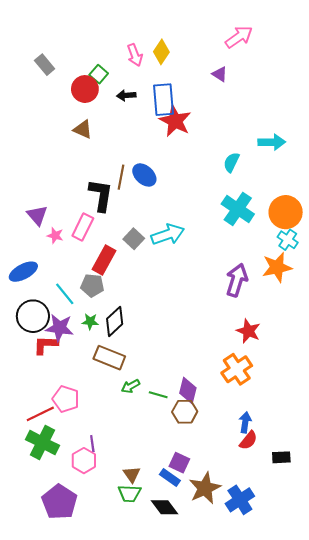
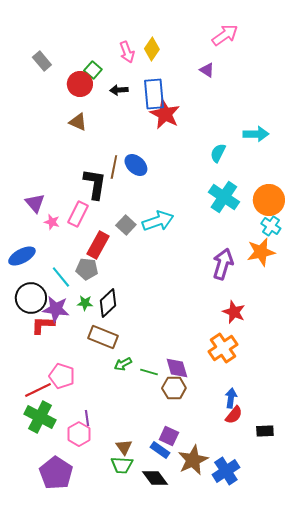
purple diamond: (188, 390) -> (177, 368), turned -30

